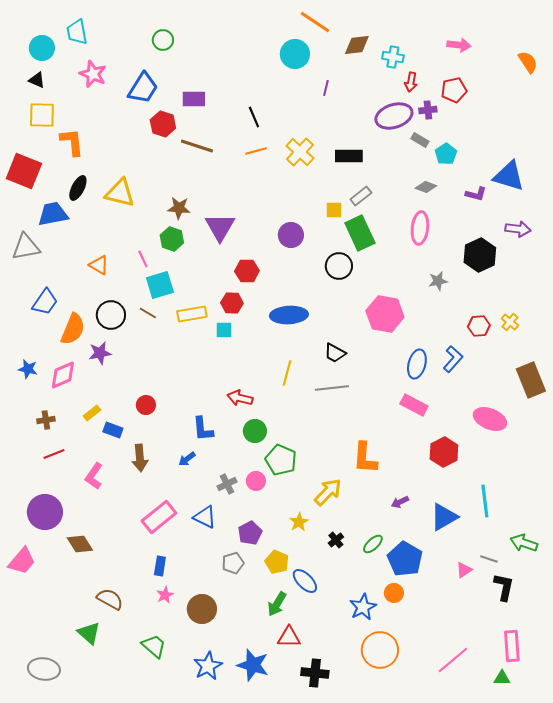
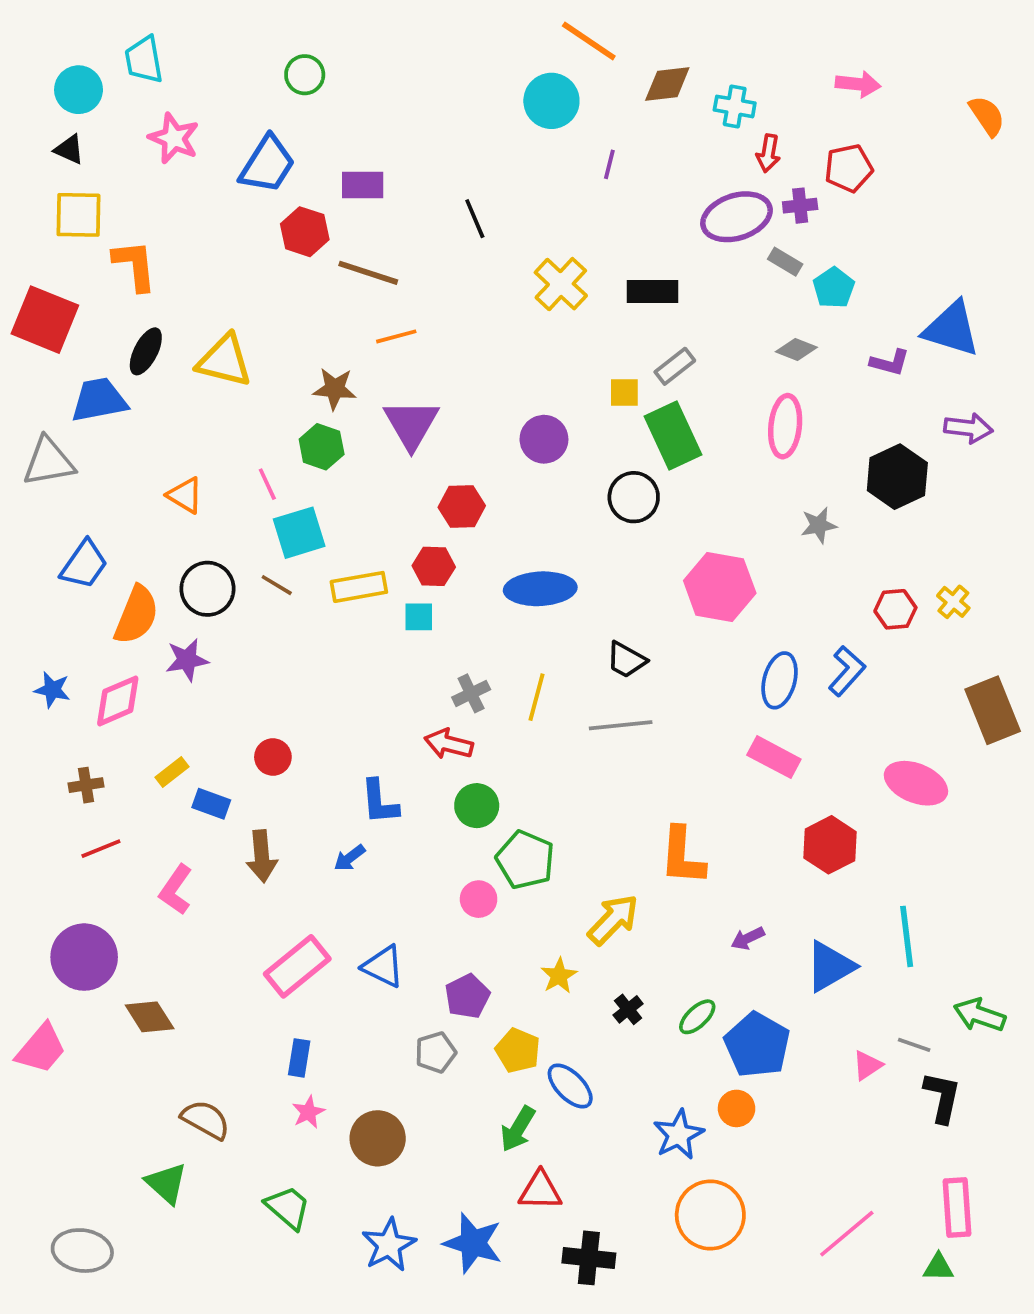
orange line: (256, 151) -> (396, 336), moved
gray cross: (227, 484) -> (471, 693), moved

